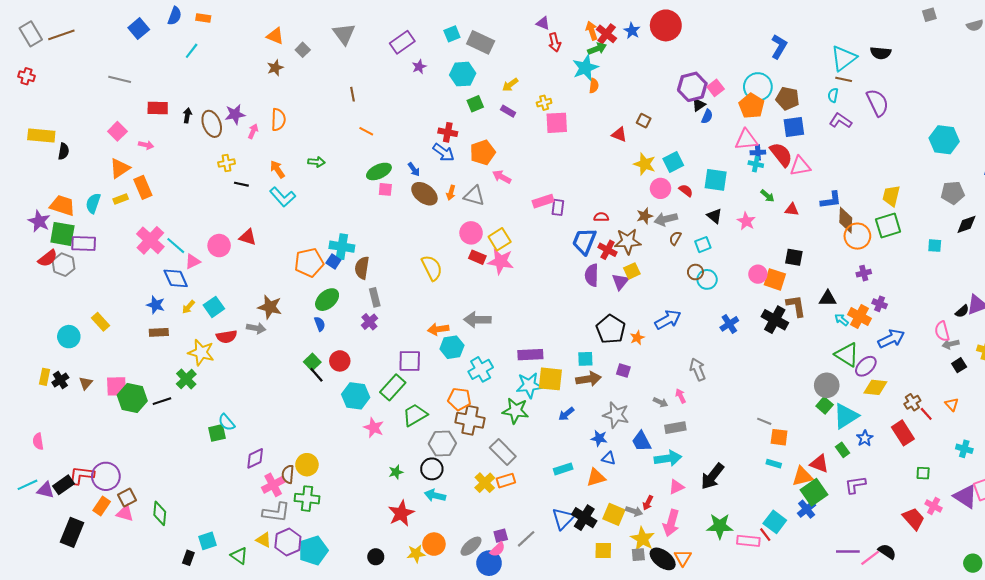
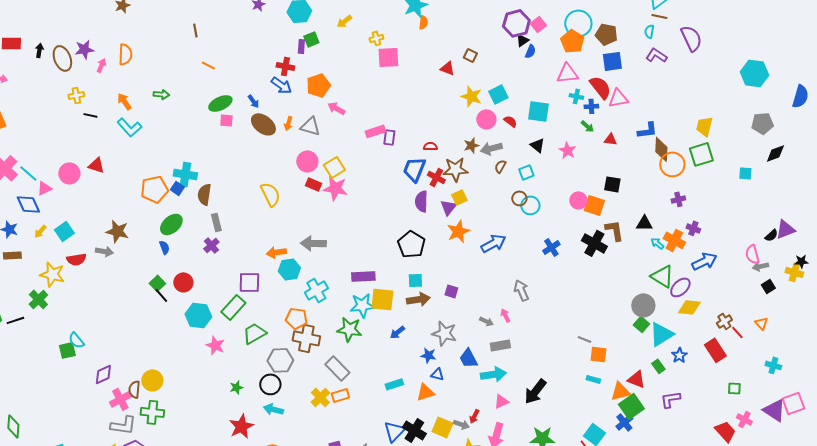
purple rectangle: (508, 111) -> (301, 46), moved, turned 64
blue cross: (758, 152) -> (591, 106), moved
black pentagon: (611, 329) -> (411, 244), moved
orange star: (637, 338) -> (458, 231), moved, size x1.6

